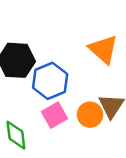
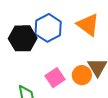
blue hexagon: (50, 81) -> (48, 28), moved

